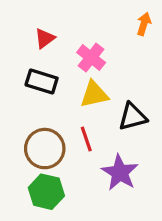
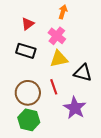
orange arrow: (144, 24) -> (63, 12), moved
black triangle: (133, 117) -> (83, 73), turned 30

